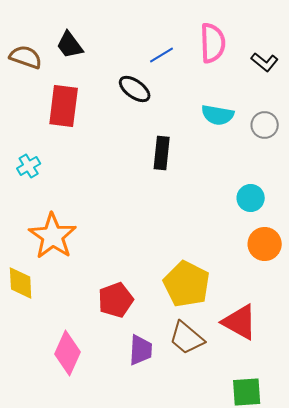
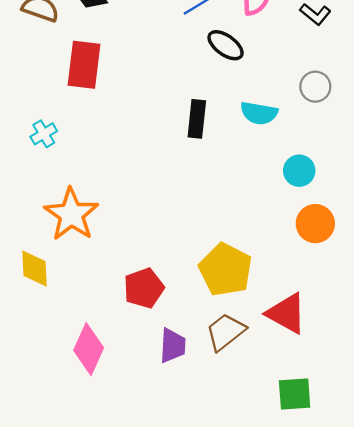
black ellipse: (135, 89) -> (226, 45), moved
cyan semicircle: (218, 115) -> (259, 113), moved
brown trapezoid: (187, 338) -> (226, 332), turned 102

